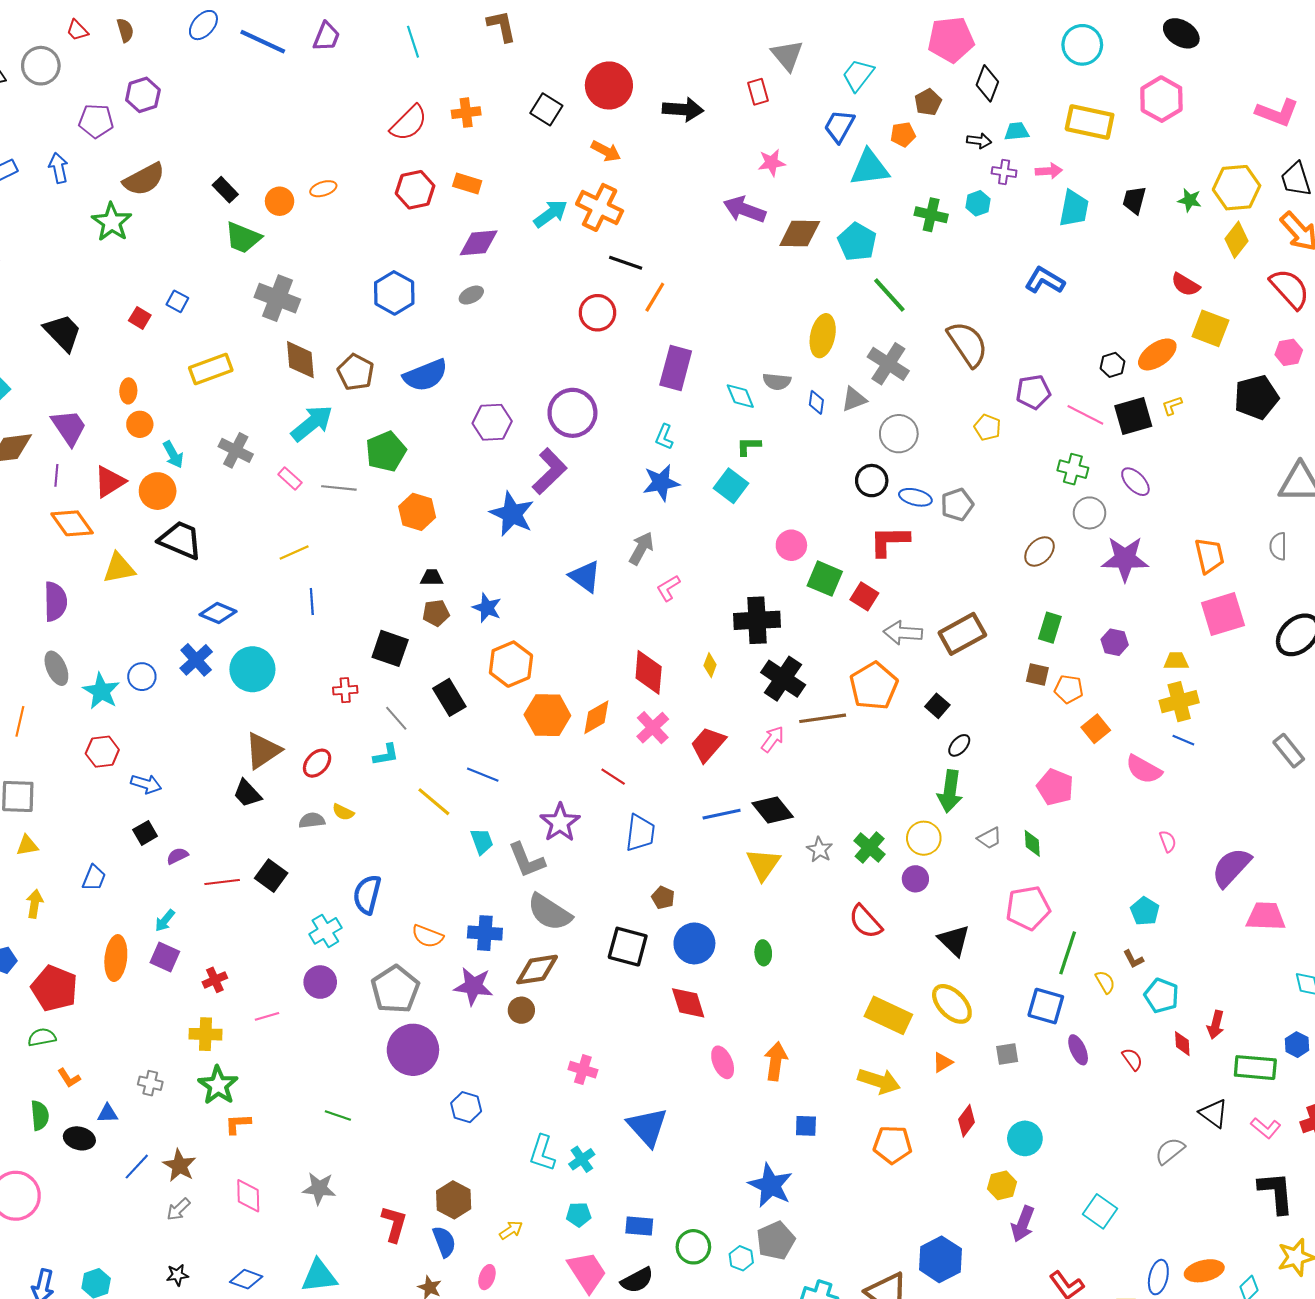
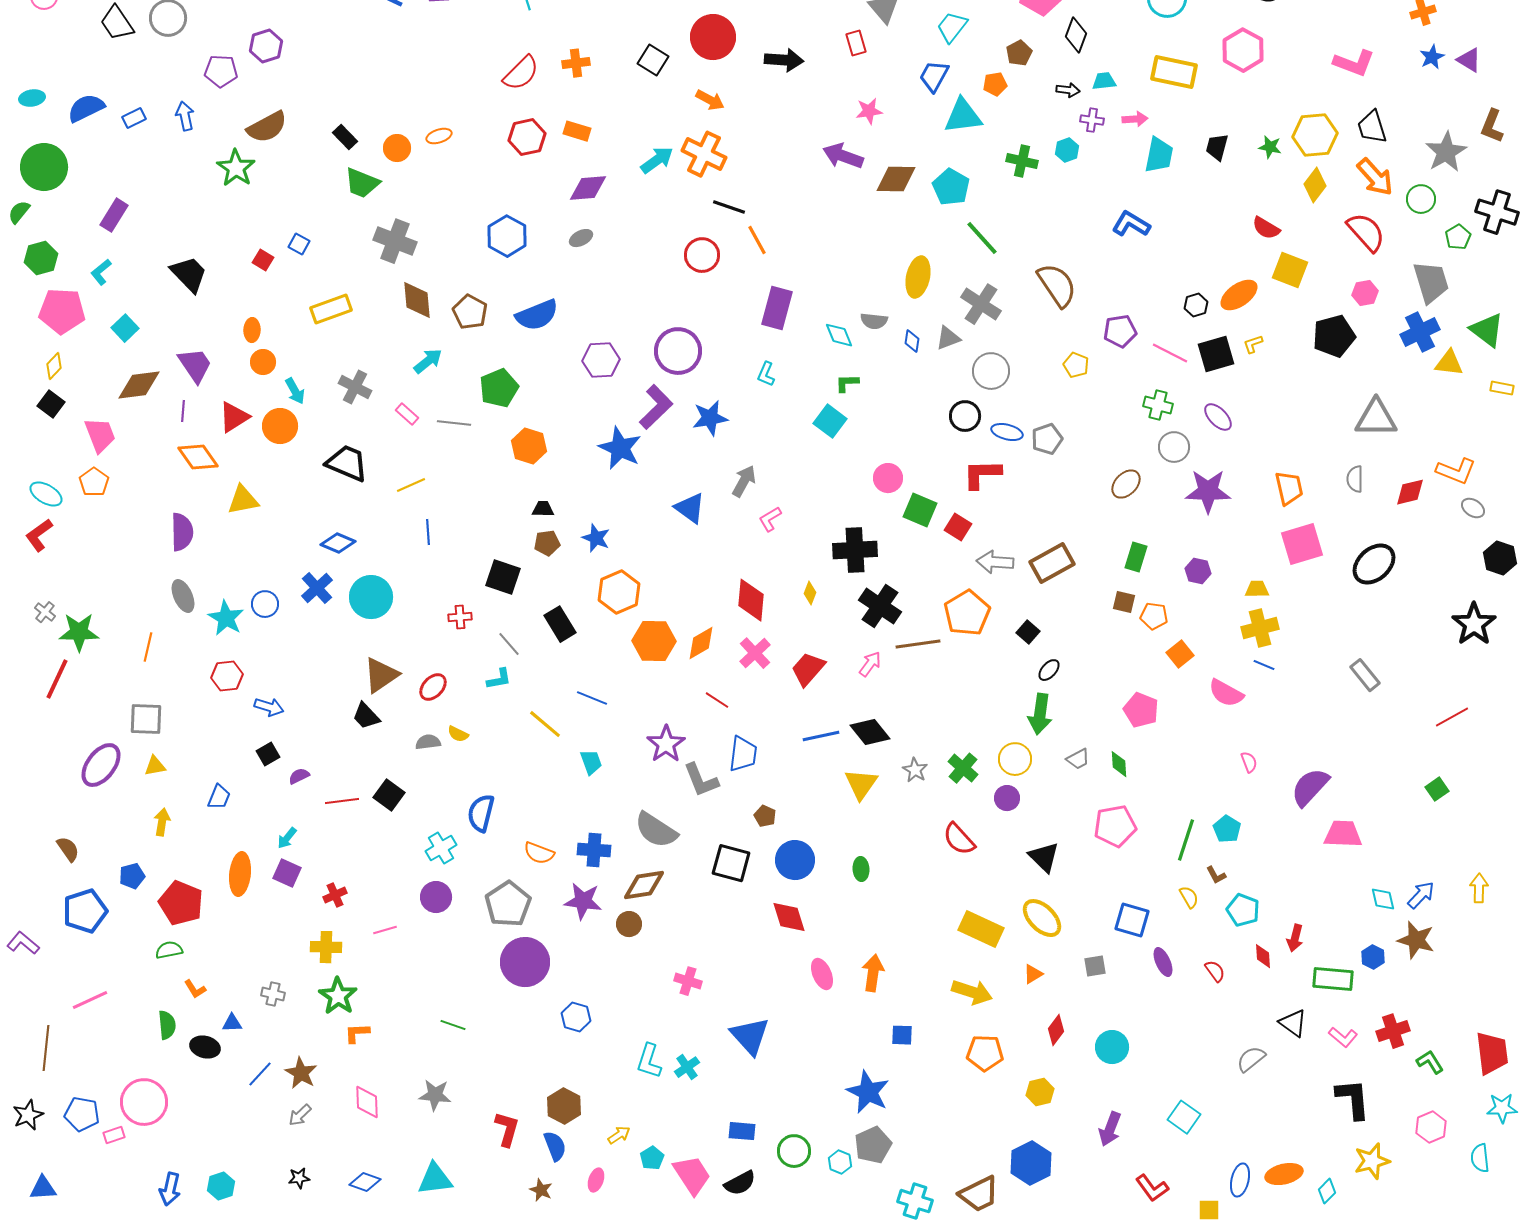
orange line: (655, 297) -> (757, 240), turned -60
cyan arrow: (312, 423) -> (428, 361), size x0.7
blue star: (661, 483) -> (710, 418), moved
black trapezoid: (180, 540) -> (347, 463), moved
gray L-shape: (527, 860) -> (701, 780), moved
green line: (1068, 953) -> (1186, 840), moved
yellow hexagon: (1002, 1185) -> (1040, 1092), moved
cyan pentagon: (579, 1215) -> (652, 1158), moved, turned -30

